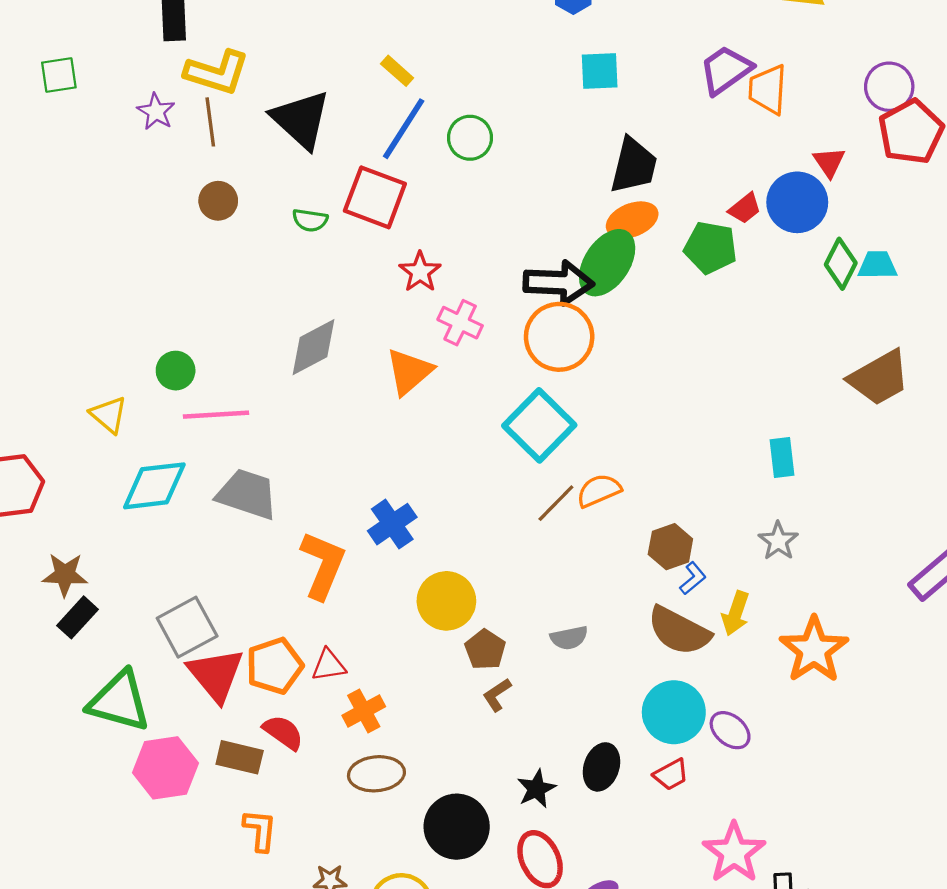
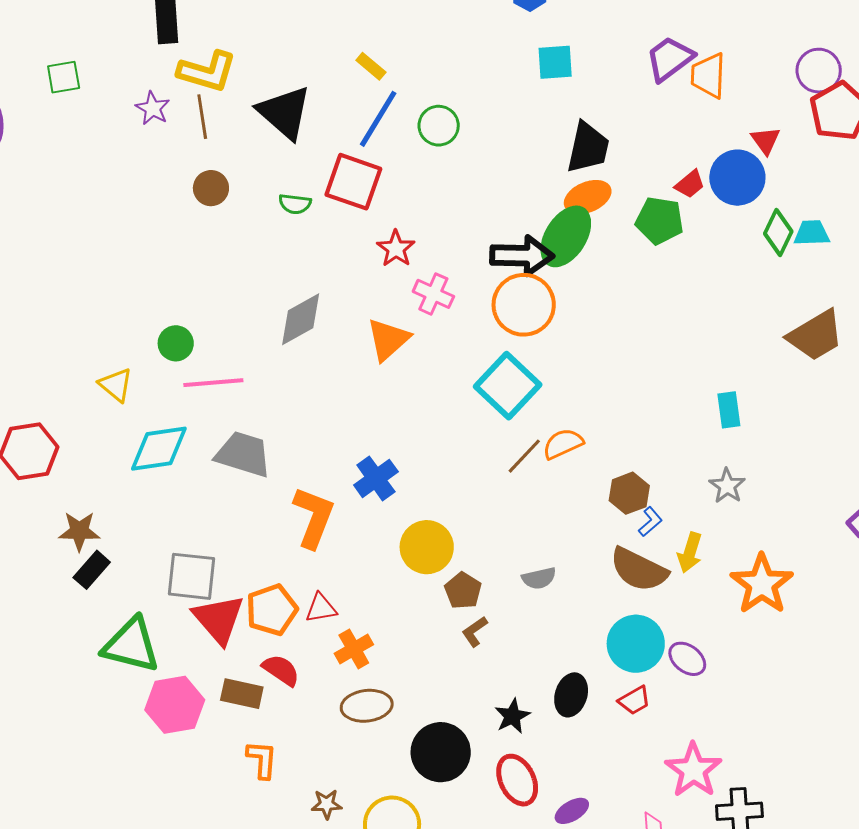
gray square: (187, 627) -> (191, 576), turned 36

